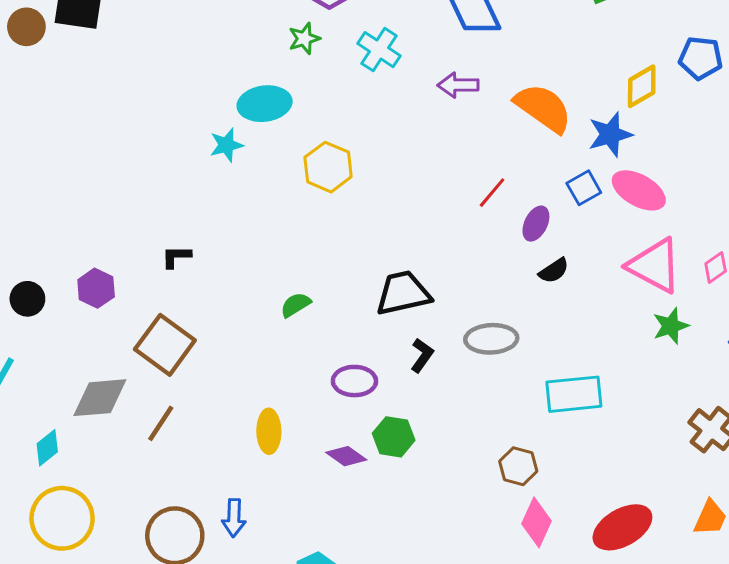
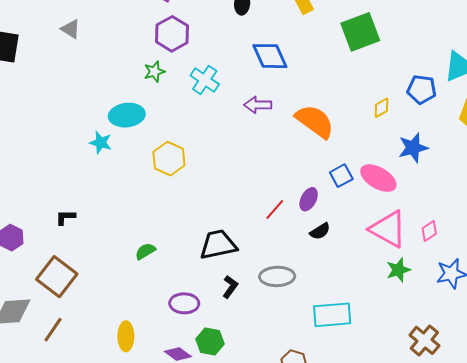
yellow diamond: (642, 86) -> (382, 108), size x0.7
blue star: (610, 134) -> (413, 148), moved
cyan star: (226, 145) -> (101, 143), turned 30
red line: (492, 193) -> (275, 209), moved

